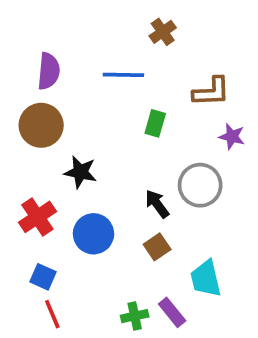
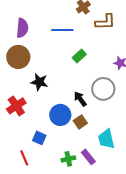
brown L-shape: (211, 92) -> (105, 22), moved
green rectangle: (155, 123) -> (79, 56), turned 32
blue circle: (94, 234) -> (60, 115), moved
blue square: (43, 277) -> (39, 138), moved

